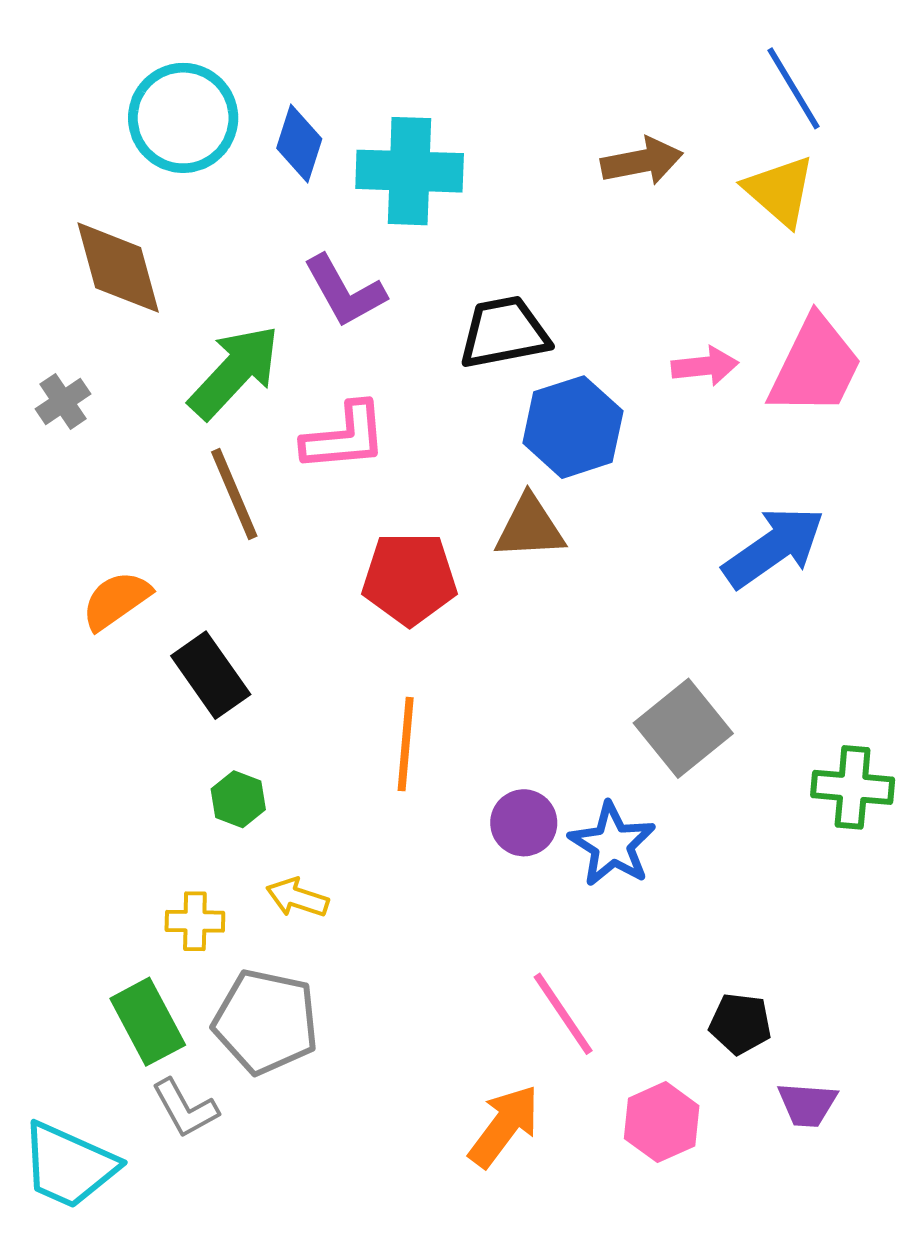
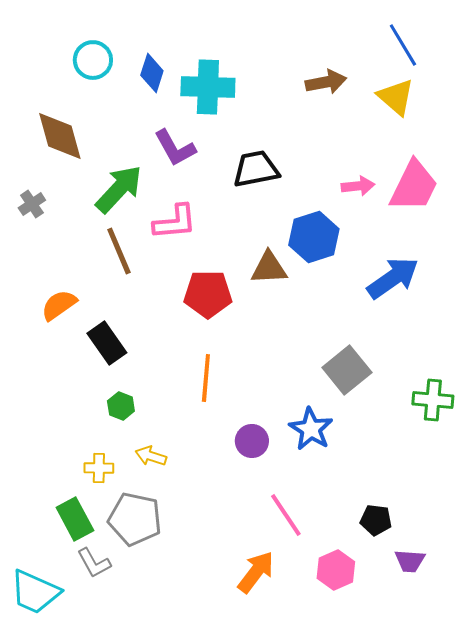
cyan circle: (183, 118) -> (93, 60), size x0.7
blue hexagon: (573, 427) -> (314, 237), moved
purple circle: (524, 823) -> (252, 441), moved

